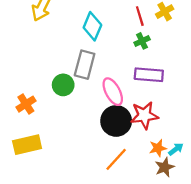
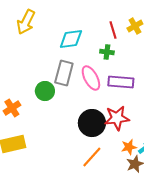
cyan diamond: (92, 26) -> (71, 39), turned 60
green cross: (142, 41) -> (107, 52), moved, turned 32
pink ellipse: (113, 92) -> (91, 78), moved

